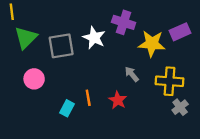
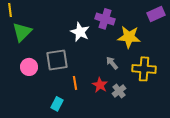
purple rectangle: (180, 32) -> (156, 14), moved
gray square: (61, 46) -> (57, 60), moved
gray cross: (180, 107) -> (119, 91), moved
cyan rectangle: (67, 108) -> (57, 104), moved

